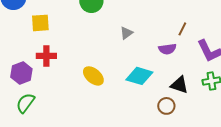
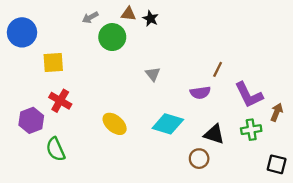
gray triangle: (126, 33) -> (153, 74), turned -32
red cross: (46, 56) -> (60, 101), turned 30
green semicircle: (25, 103) -> (56, 149), moved, turned -60

